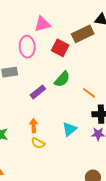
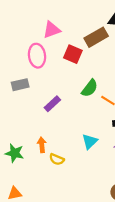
green semicircle: (62, 79) -> (90, 88), moved
orange arrow: (34, 126) -> (42, 145), moved

